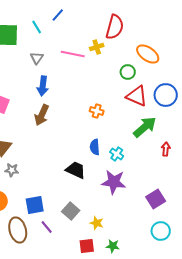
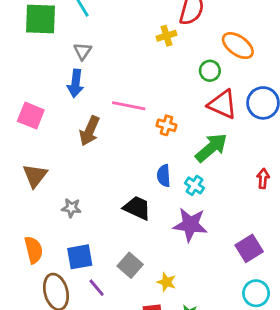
pink line: (73, 54) -> (129, 106), moved
blue arrow: (43, 86) -> (76, 83), moved
green arrow: (145, 127) -> (211, 148), moved
gray star: (12, 170) -> (71, 208), moved

